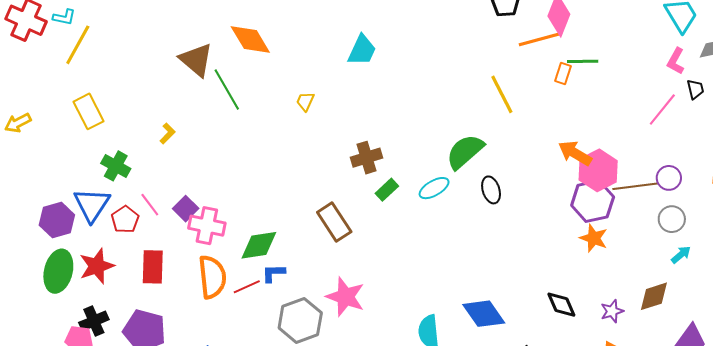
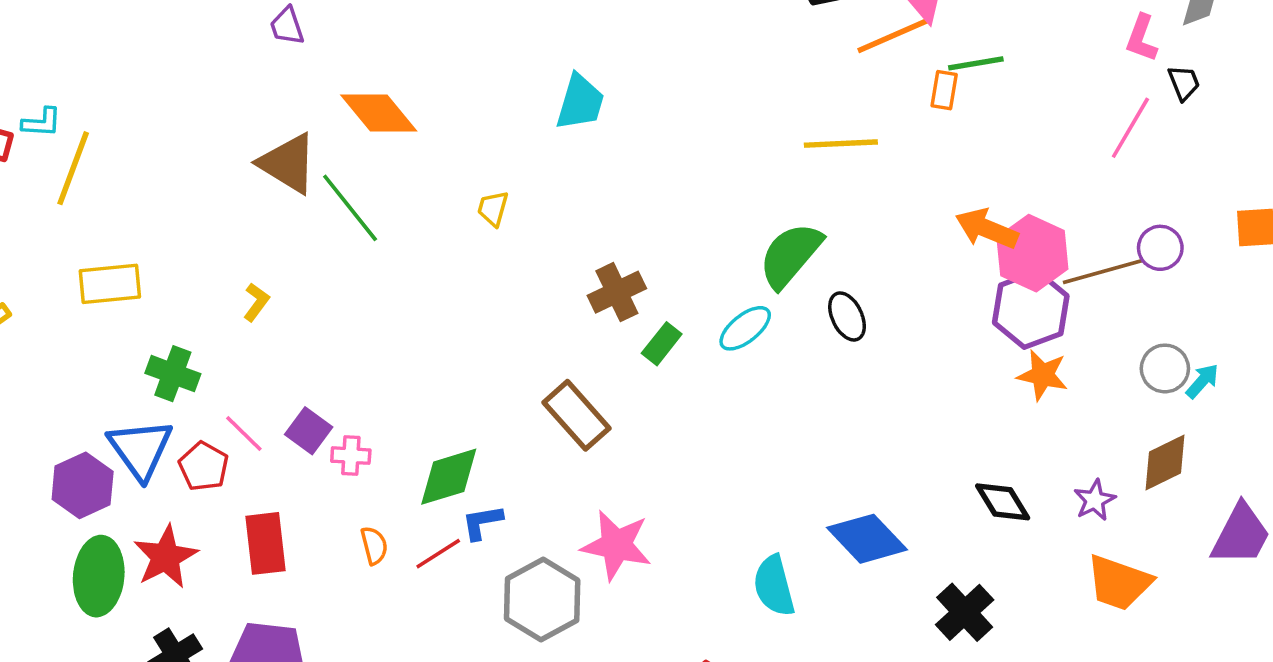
yellow line: (502, 94) -> (841, 144), turned -57
yellow rectangle: (88, 111) -> (110, 284), turned -60
gray circle: (672, 219) -> (1165, 368), moved
pink cross: (207, 226) -> (351, 456), size x0.6
orange semicircle: (212, 277) -> (374, 545), size x0.5

